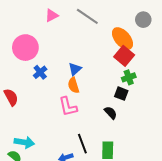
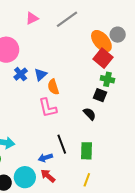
gray line: (87, 16) -> (67, 19), turned -70
gray circle: (143, 20) -> (118, 35), moved
blue triangle: (75, 69) -> (41, 75), moved
green cross: (129, 77) -> (107, 79), turned 32

